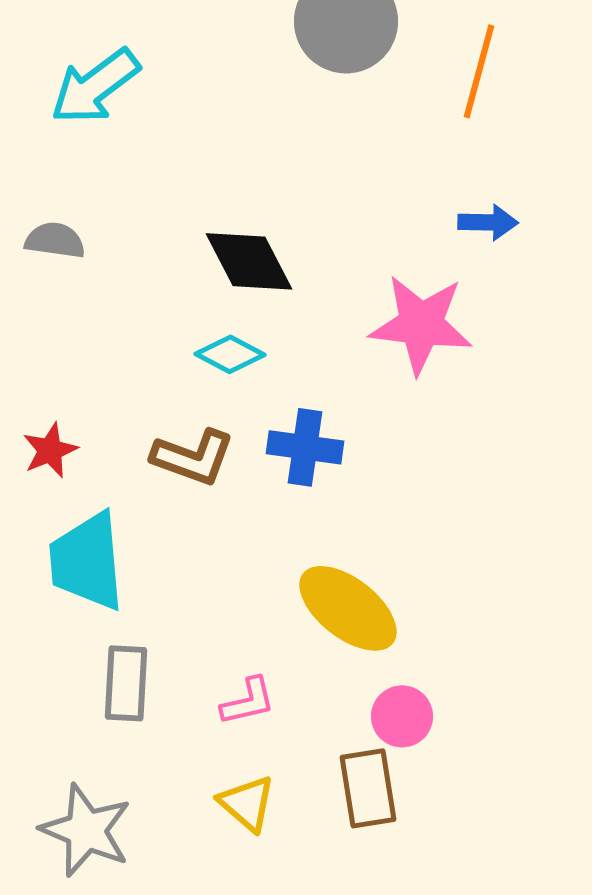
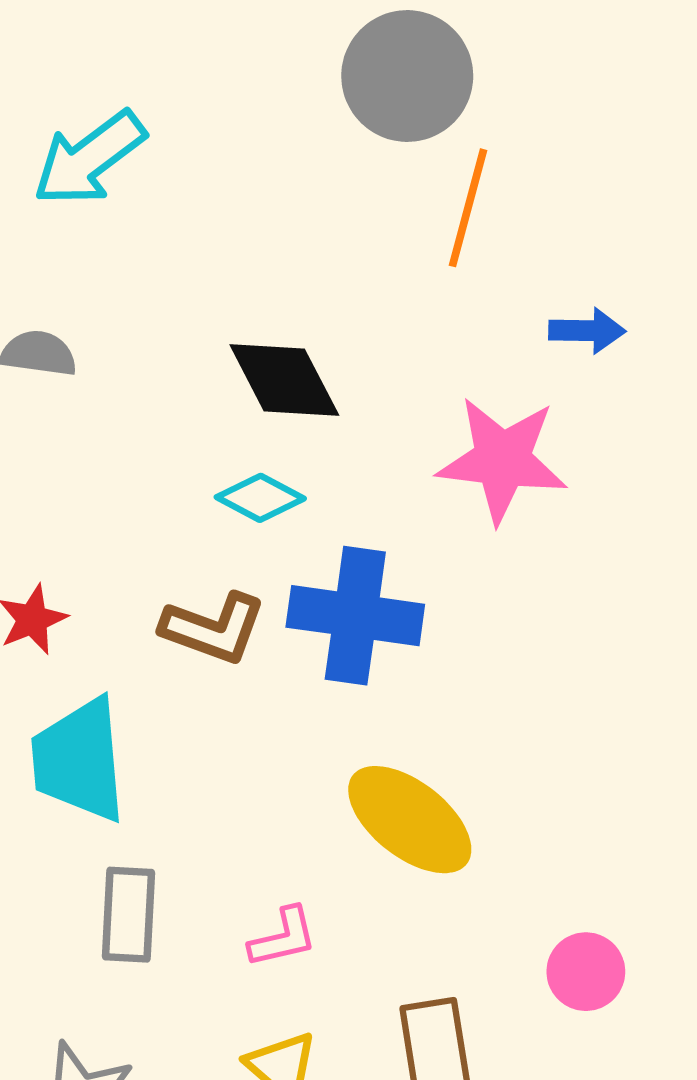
orange line: (479, 71) -> (468, 208), moved
blue cross: (305, 447) -> (355, 616), size x1.4
pink circle: (402, 716) -> (586, 972), moved

